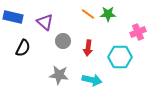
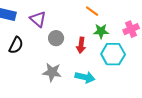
orange line: (88, 14) -> (92, 11), moved
green star: (108, 14) -> (101, 31), moved

